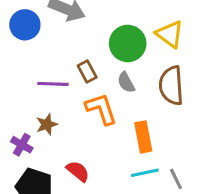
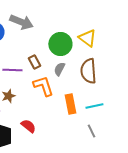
gray semicircle: (126, 82) -> (59, 69), turned 56
cyan line: (145, 173) -> (94, 106), moved

